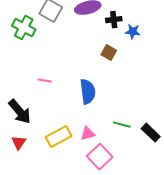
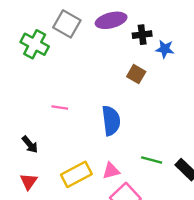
black arrow: (20, 112) -> (30, 145), size x0.6

